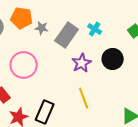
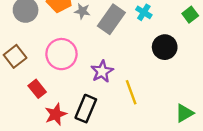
purple star: (82, 63) -> (102, 71), moved

